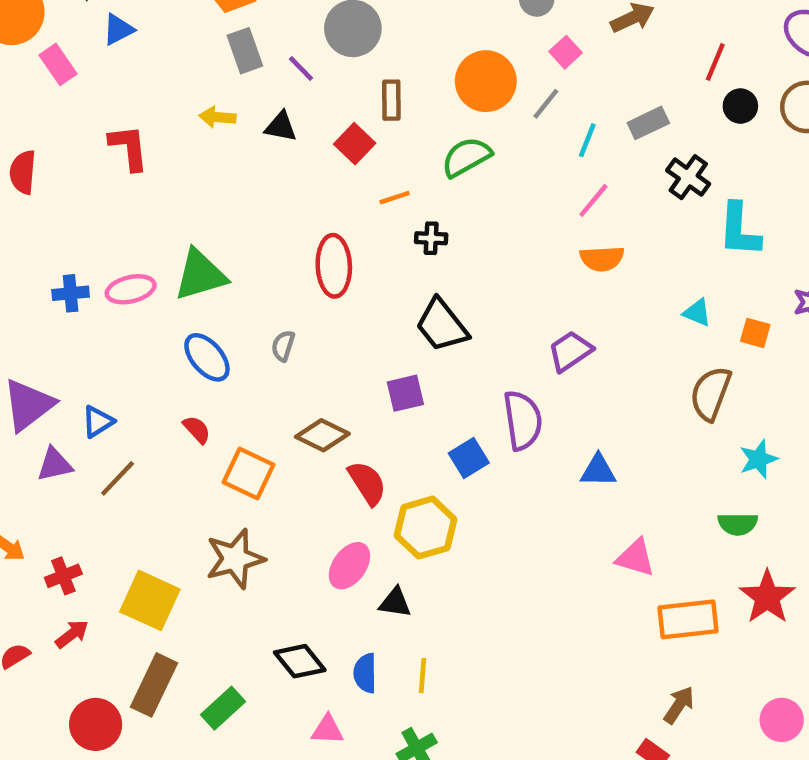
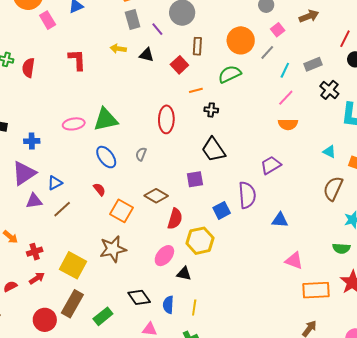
blue cross: (71, 293) -> (32, 141), moved
red semicircle: (367, 483) -> (175, 219), turned 45

